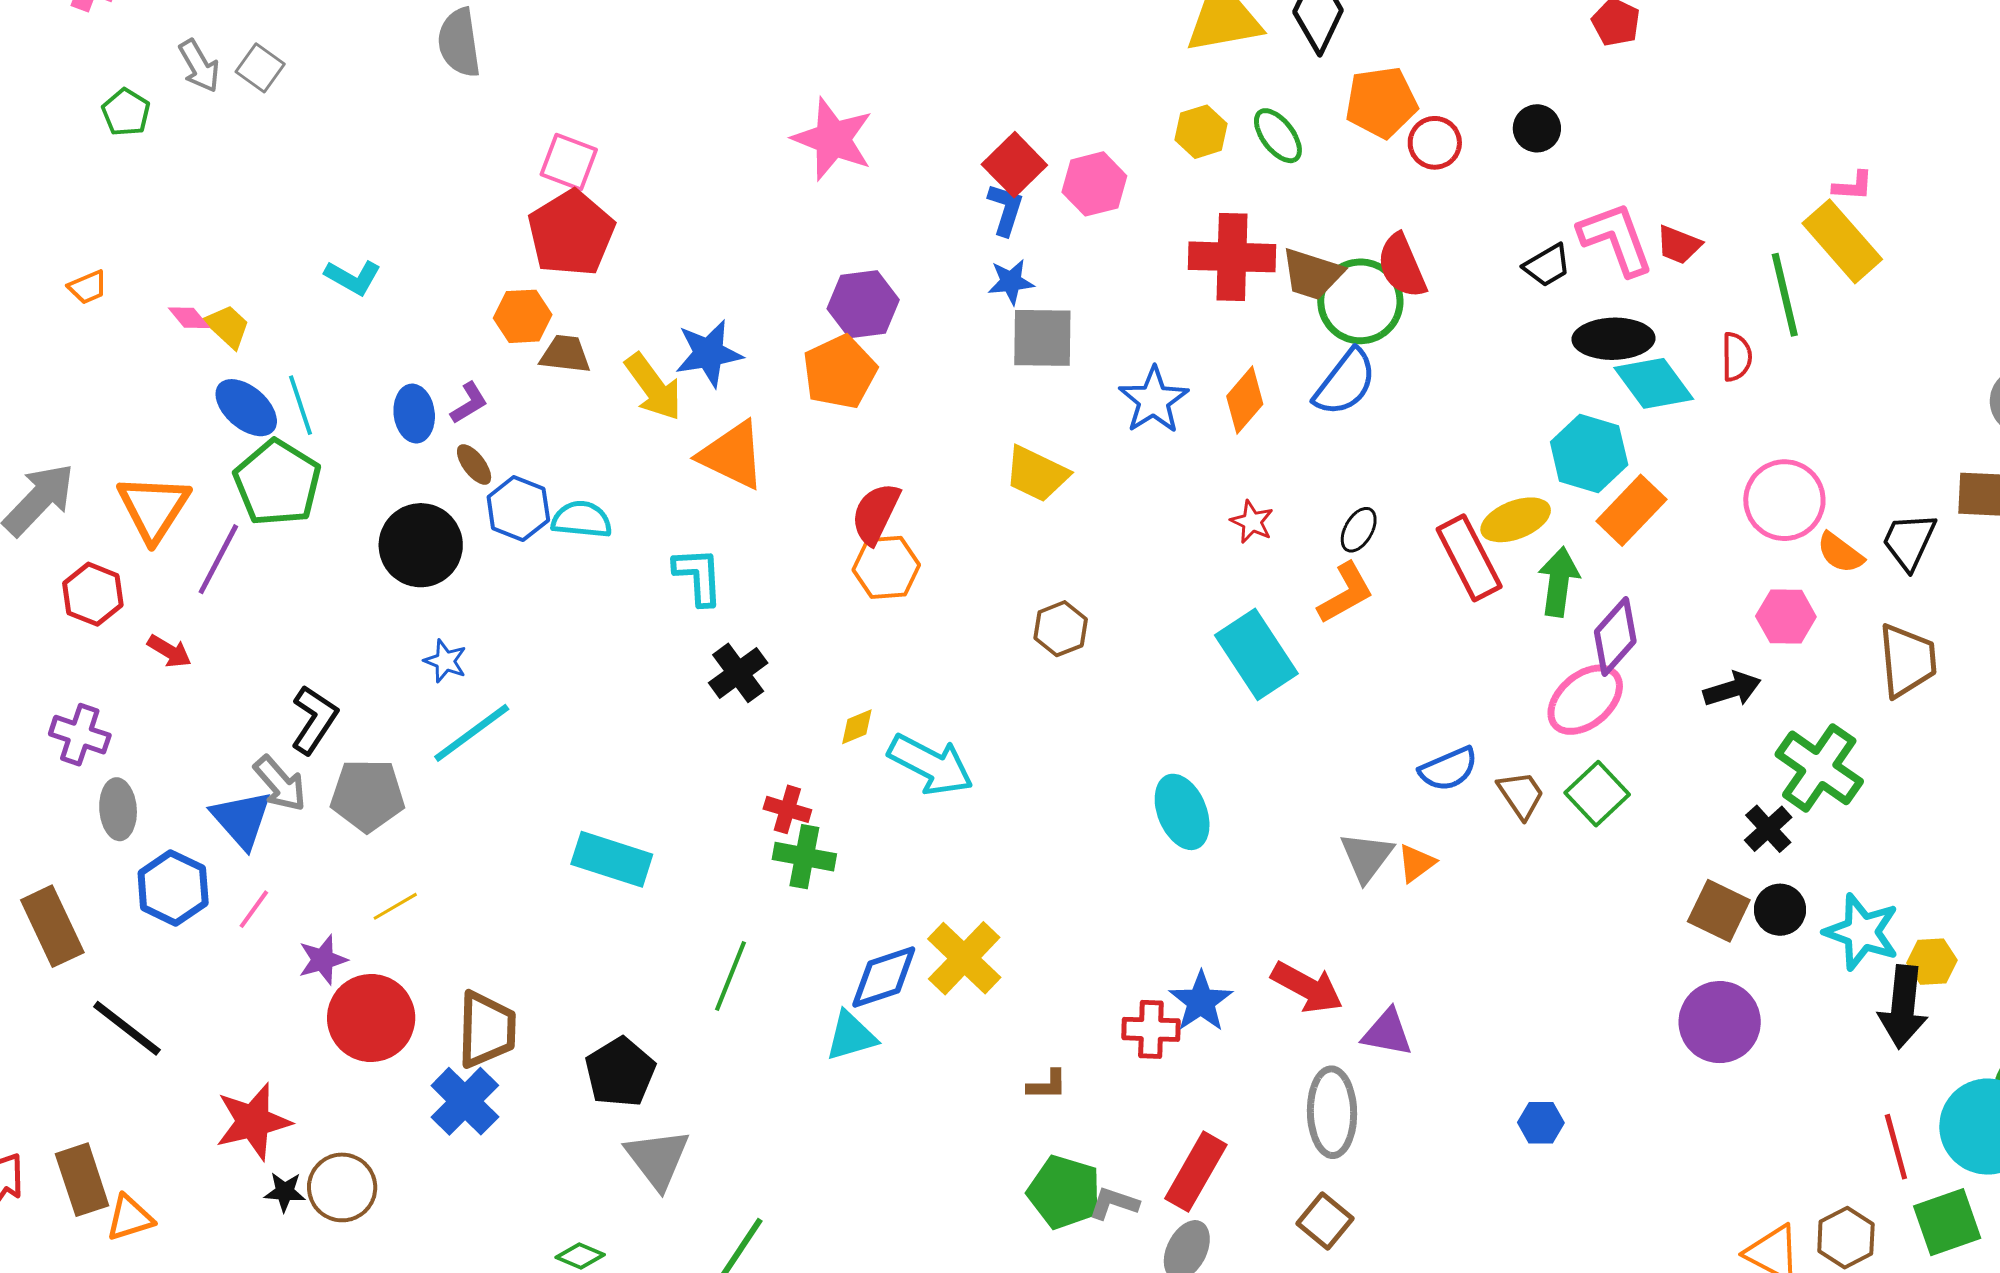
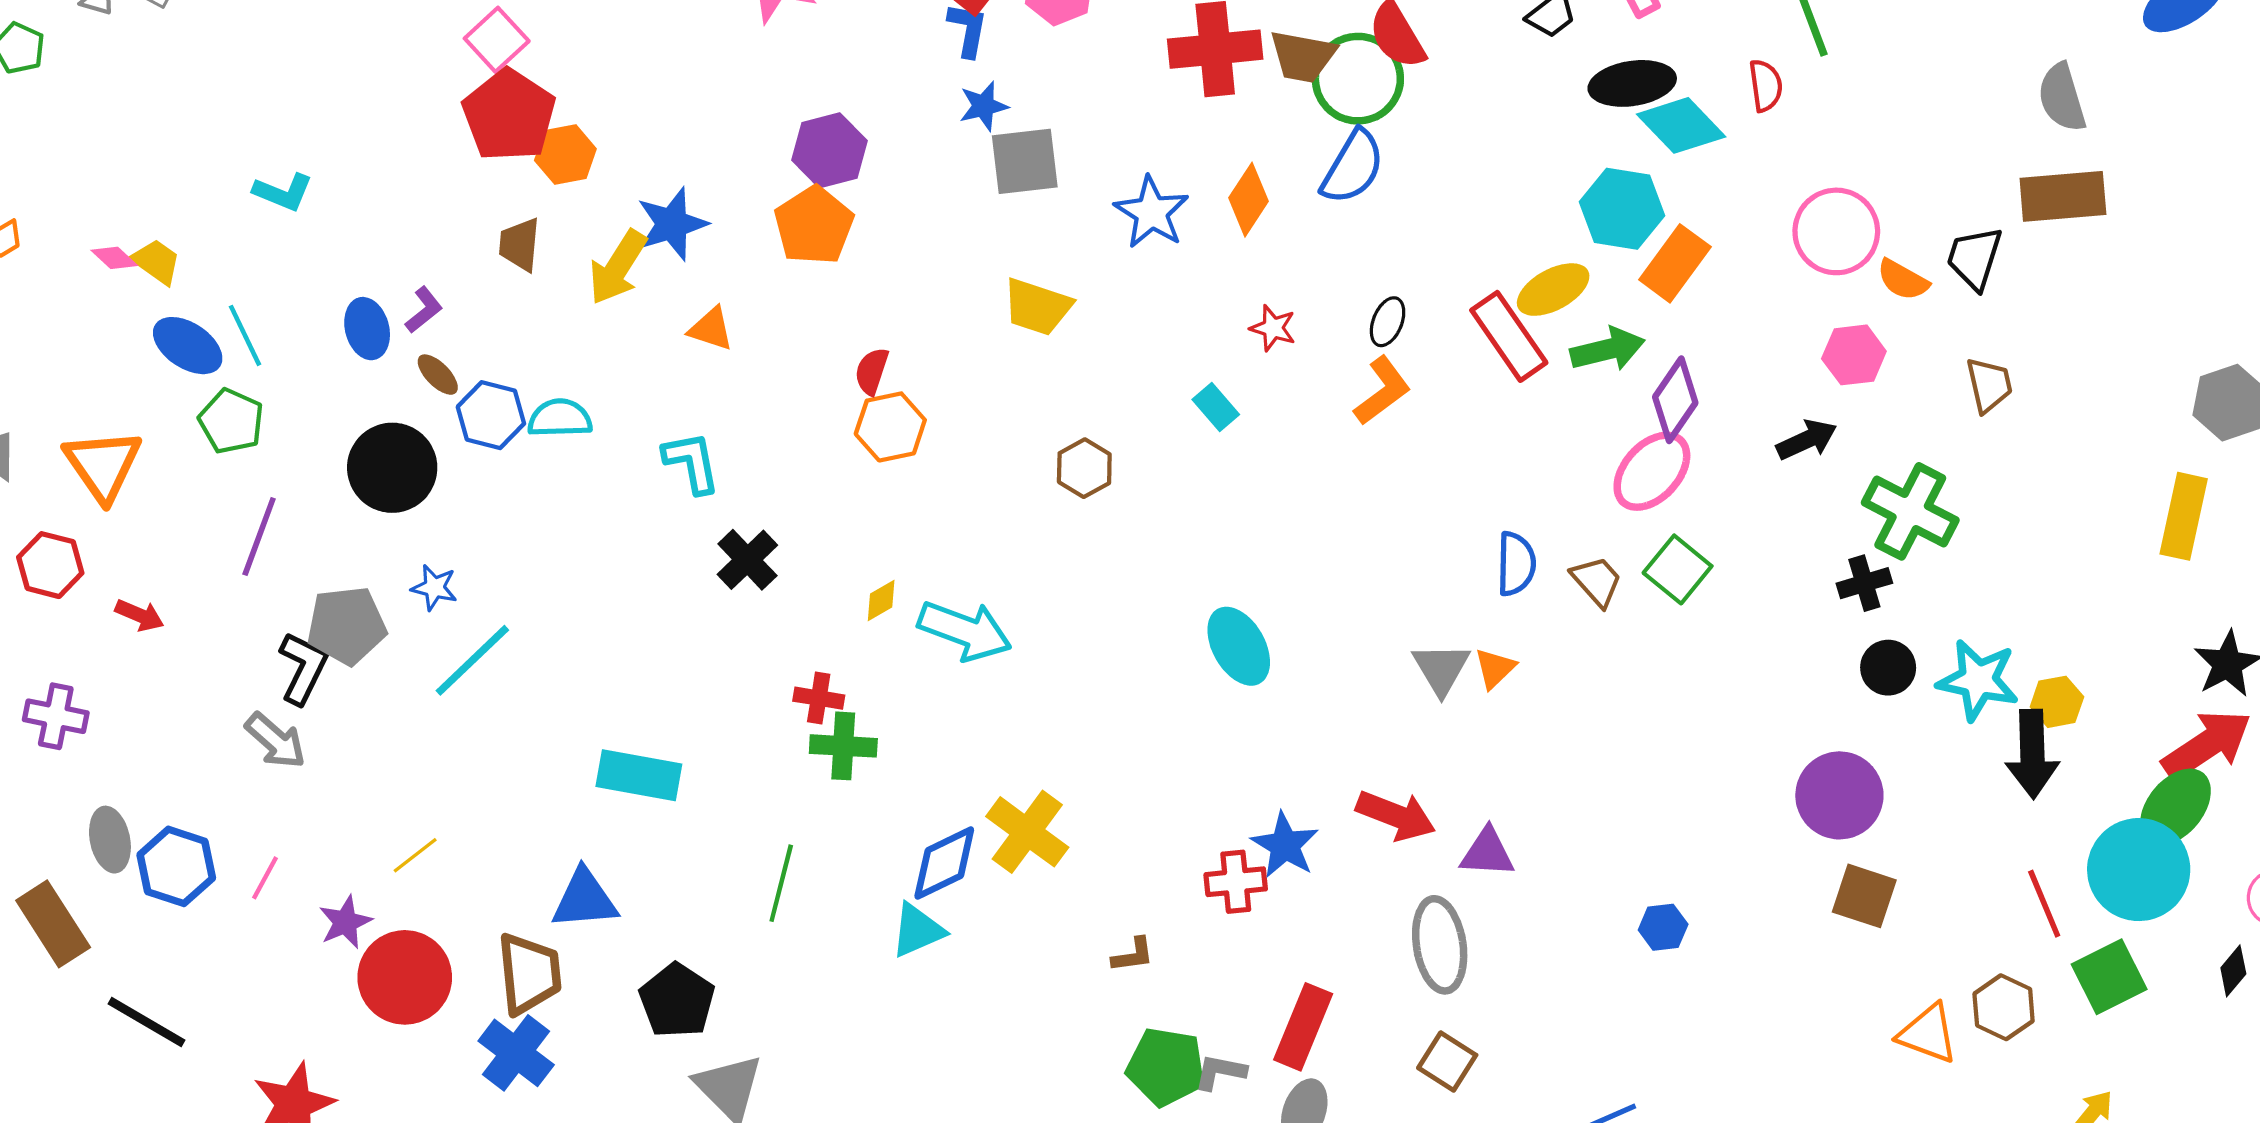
pink square: (569, 162) -> (497, 40), turned 34
orange hexagon: (523, 316) -> (565, 155), moved
brown trapezoid: (565, 354) -> (520, 245), turned -84
yellow arrow: (653, 387) -> (618, 267), turned 76
orange triangle: (732, 455) -> (711, 329), size x0.6
green pentagon: (277, 483) -> (231, 421), size x0.7
red semicircle: (876, 514) -> (872, 371), size x0.7
purple line: (218, 559) -> (259, 537), moved
green arrow: (1559, 582) -> (1607, 349), turned 76
cyan rectangle: (1256, 654) -> (1216, 407), moved, size x0.5
brown trapezoid: (1907, 660) -> (1989, 385), size x0.7
blue semicircle: (1448, 769) -> (1516, 564), turned -58
gray pentagon: (367, 795) -> (347, 625), moved
gray ellipse: (118, 809) -> (110, 840), moved
blue triangle: (242, 819) -> (585, 899), moved, turned -46
black cross: (1768, 829) -> (1864, 583), turned 33
brown square: (1719, 911) -> (1864, 896), moved

